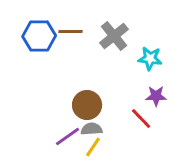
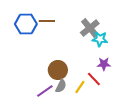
gray cross: (114, 36) -> (90, 28), moved
gray semicircle: (92, 129) -> (61, 86), turned 120
yellow line: (93, 147) -> (80, 87), moved

